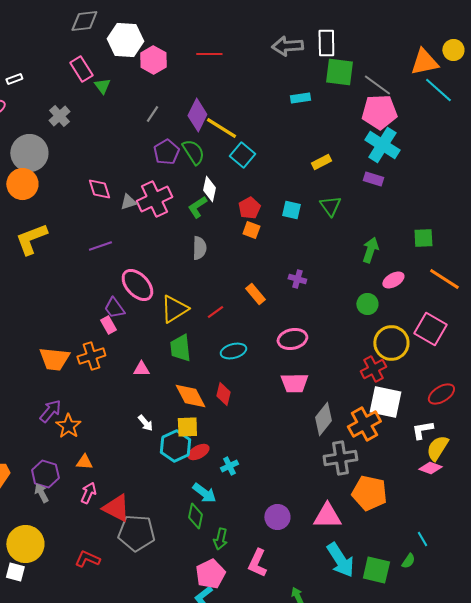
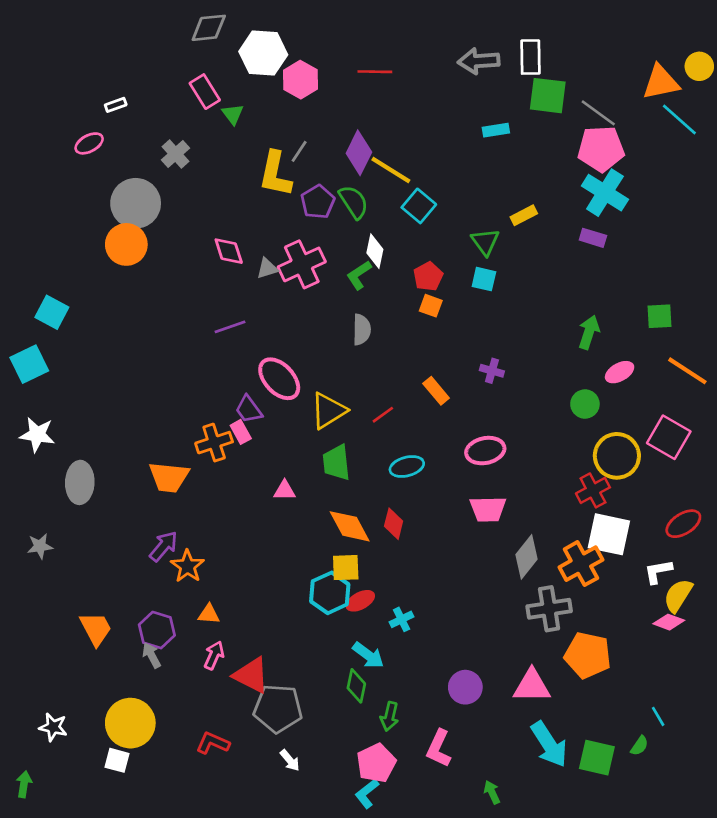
green triangle: (330, 206) -> (485, 242), moved
yellow L-shape: (31, 239) -> (275, 174), moved, turned -57
orange cross: (91, 356) -> (214, 443), moved
white arrow: (145, 423) -> (290, 760), moved

